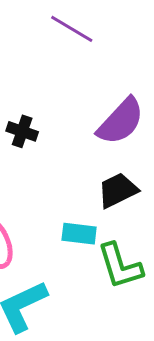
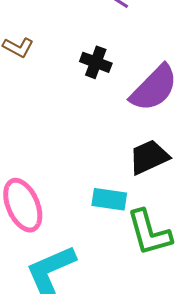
black cross: (22, 131) -> (96, 62), moved

